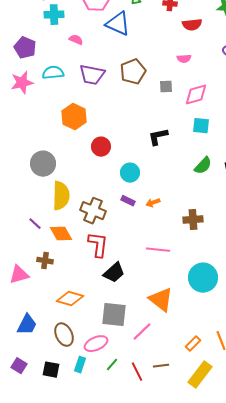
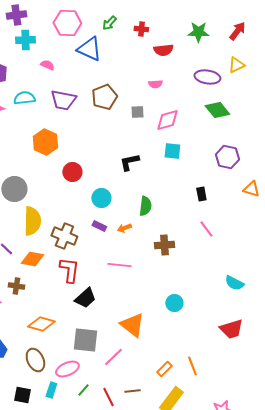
green semicircle: (203, 166) -> (145, 206), moved, turned -36
orange diamond: (61, 234) -> (32, 259), turned -50
pink line: (158, 250) -> (119, 265), moved
cyan circle: (203, 278) -> (174, 303), size x0.6

